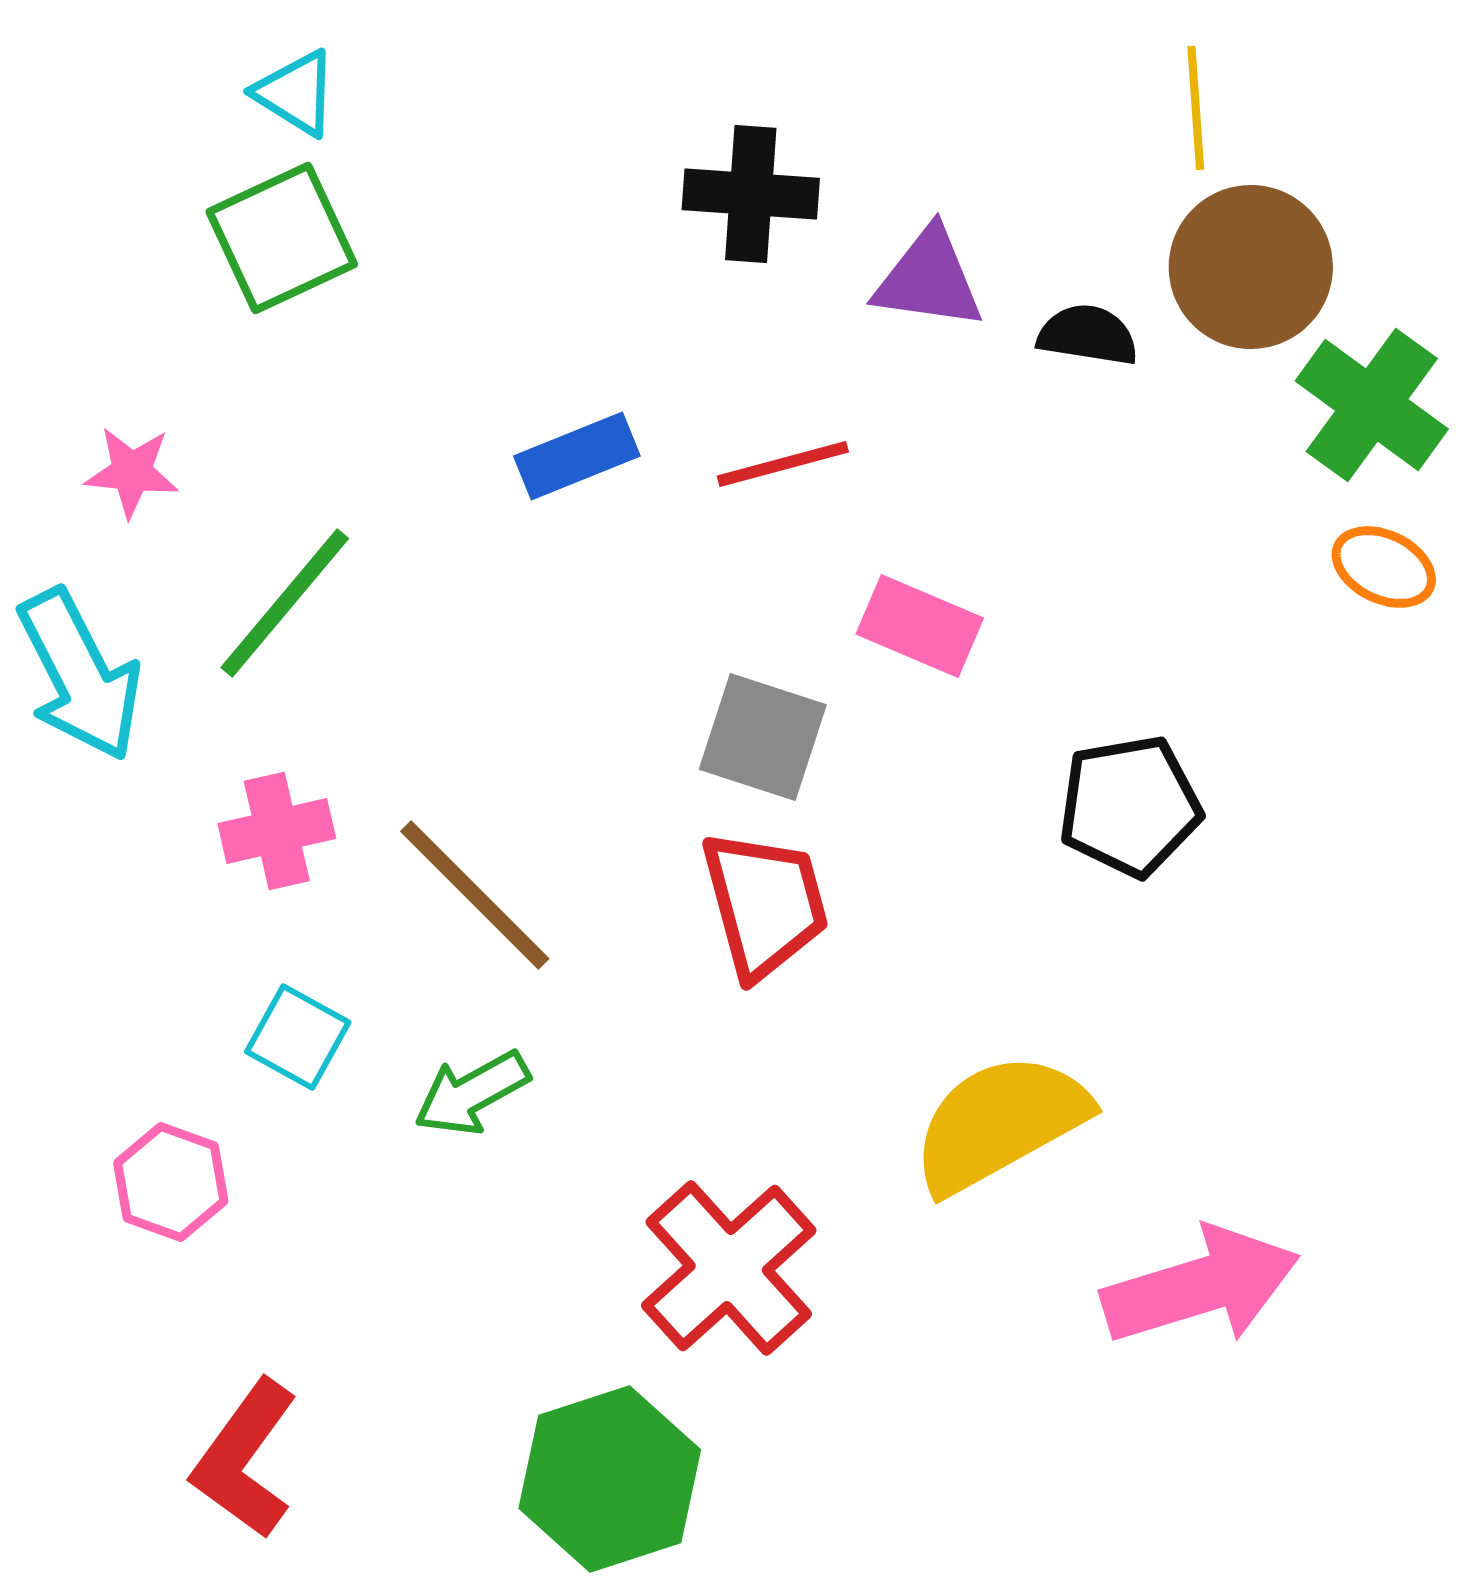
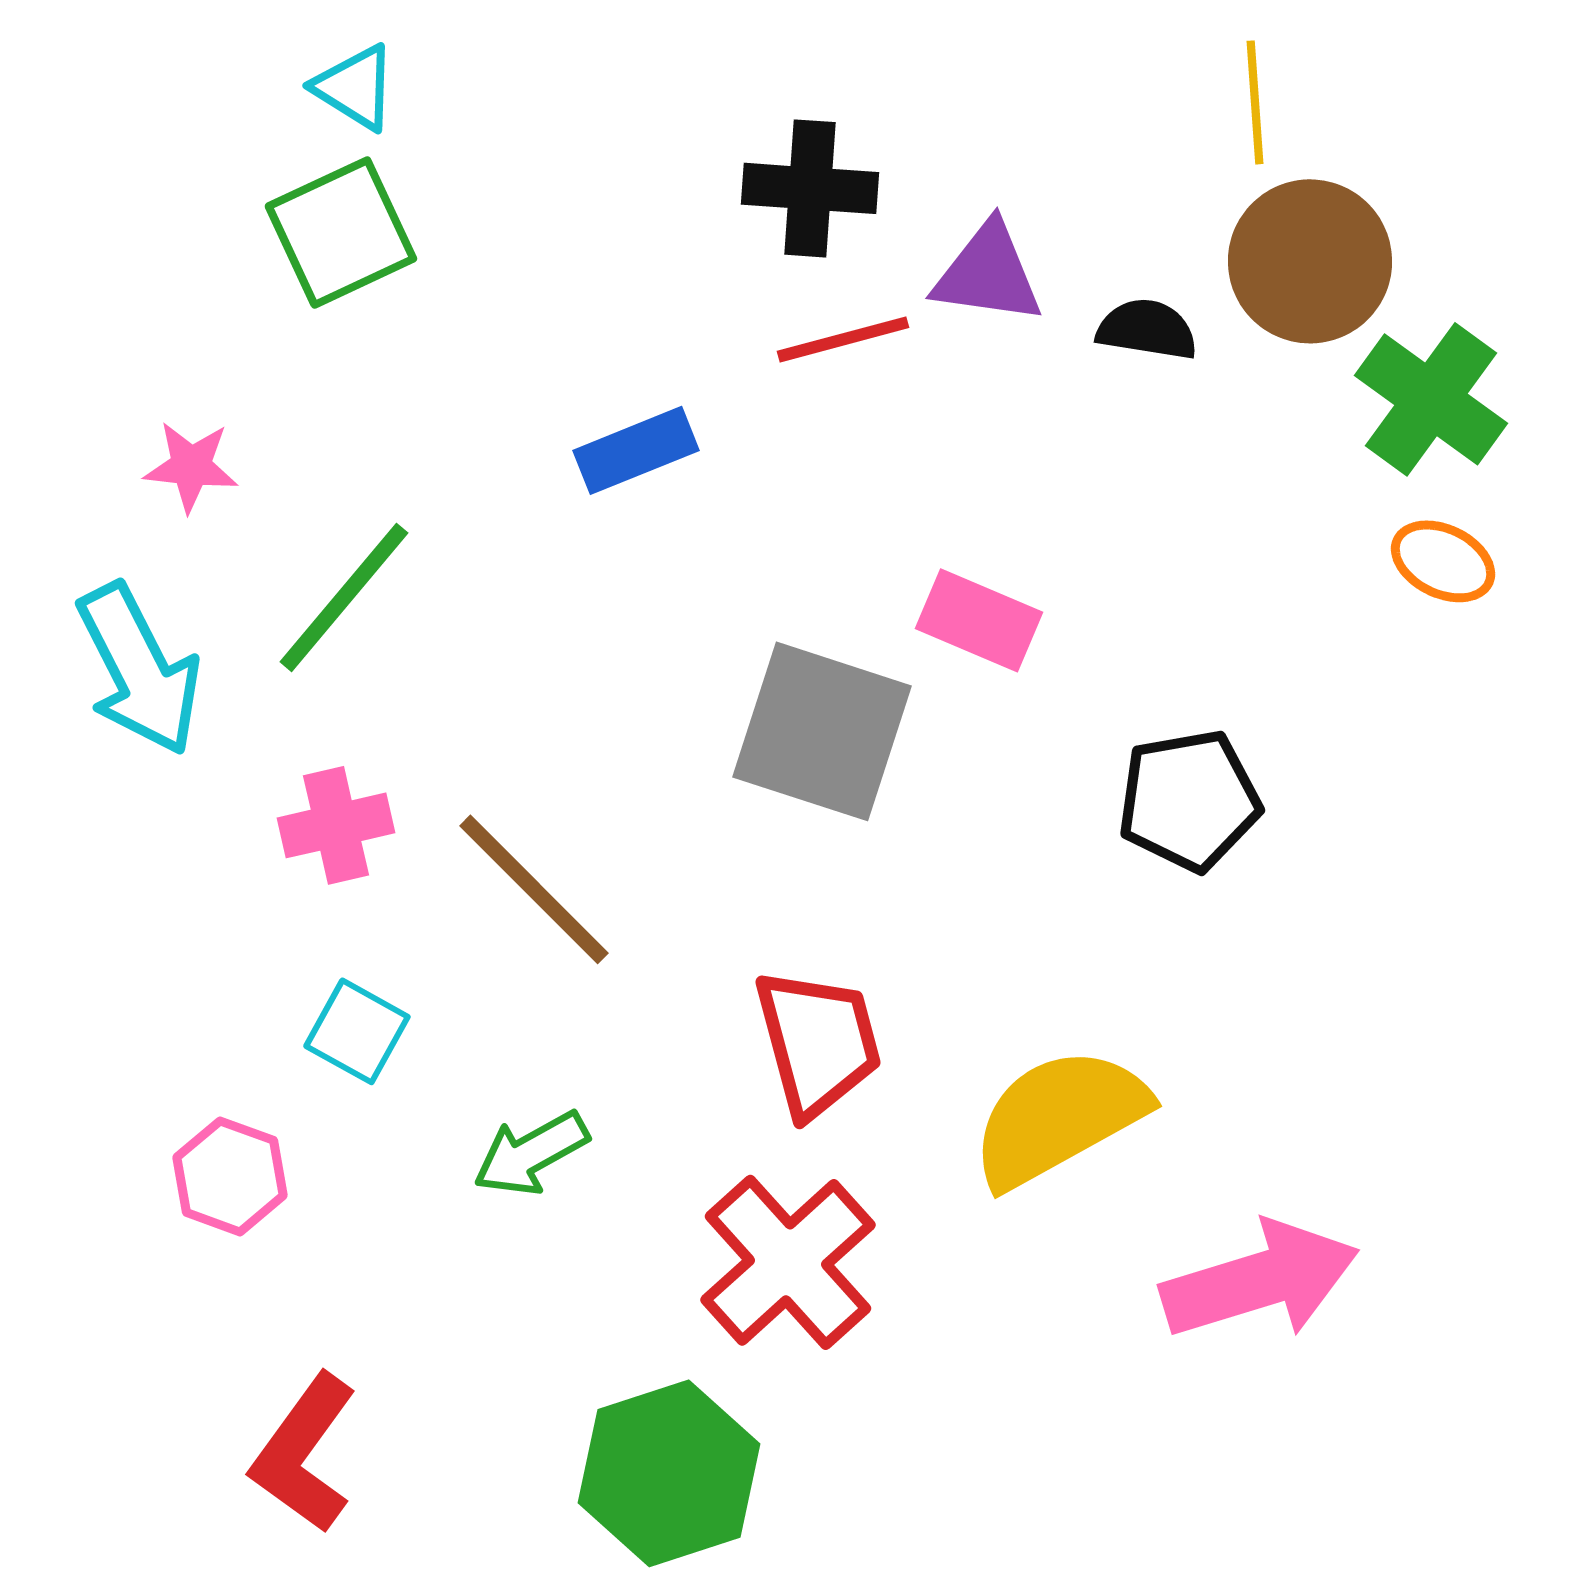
red line: (783, 464) -> (843, 339), moved
gray square: (763, 737) -> (822, 731), size x1.4
red trapezoid: (765, 904) -> (818, 1042), moved
green arrow: (472, 1093) -> (531, 1153), moved

